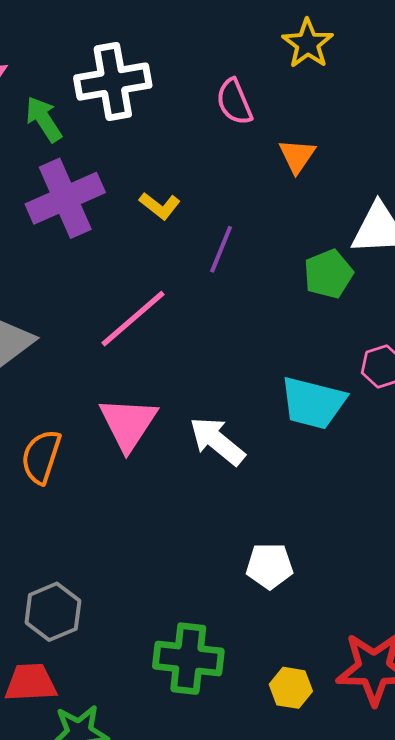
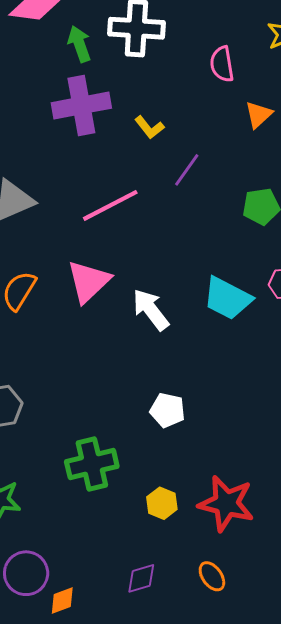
green cross: (188, 659) -> (92, 464), turned -33

